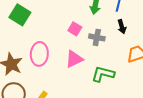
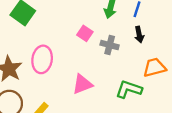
pink triangle: (74, 59) -> (82, 84), moved
green L-shape: (103, 74) -> (129, 89), moved

